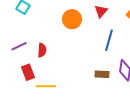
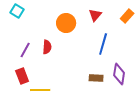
purple line: (19, 46) -> (25, 50), moved, turned -35
red semicircle: (42, 50) -> (47, 47), moved

